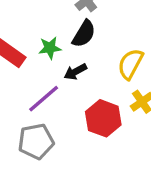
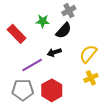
green star: (50, 48) -> (43, 21), moved
red hexagon: (103, 118) -> (52, 90), moved

